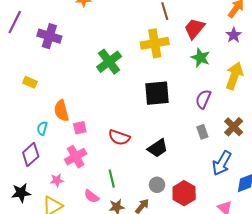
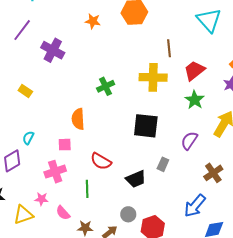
green cross: (109, 62) -> (106, 86), size x0.7
orange semicircle: (61, 111) -> (78, 119), moved
gray rectangle: (202, 132) -> (163, 164), moved, turned 32
green line: (112, 179) -> (87, 189), moved
pink star: (57, 180) -> (42, 199), moved

